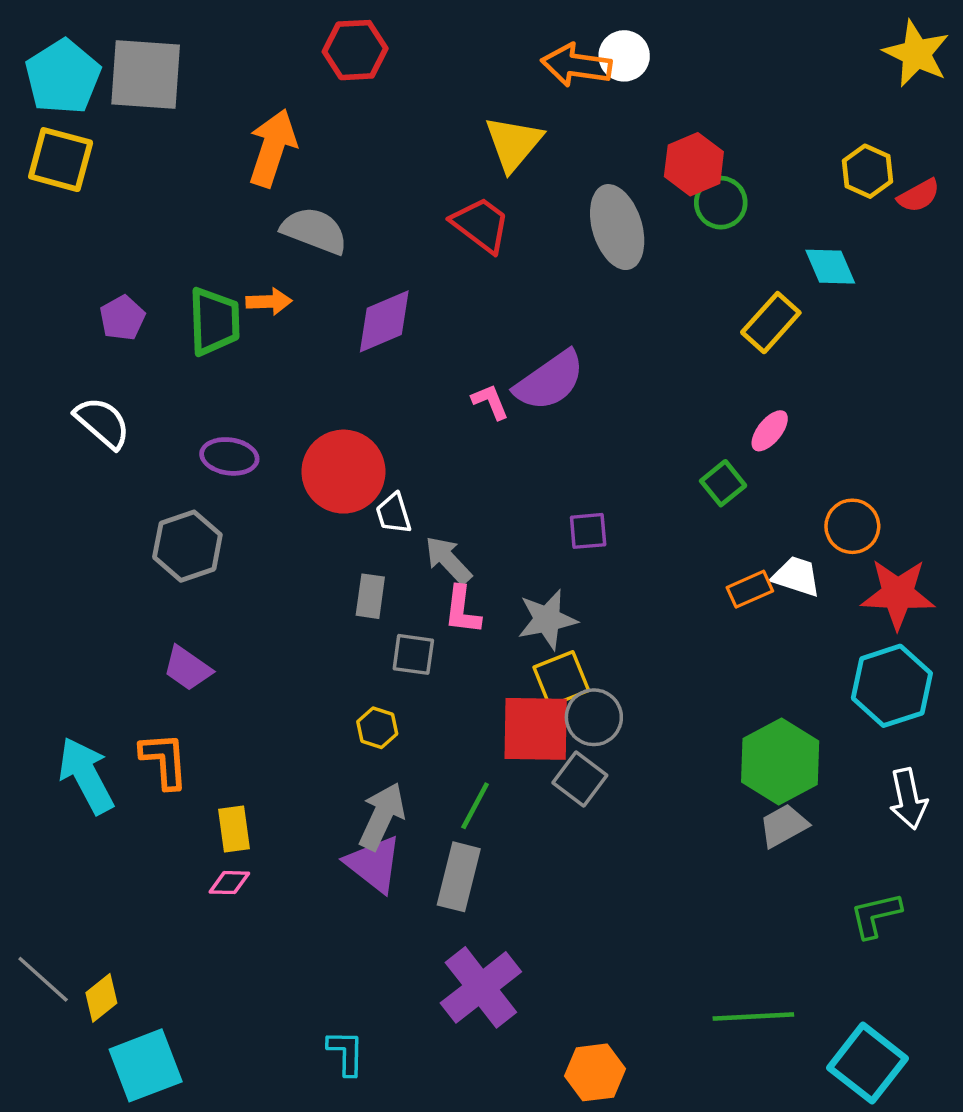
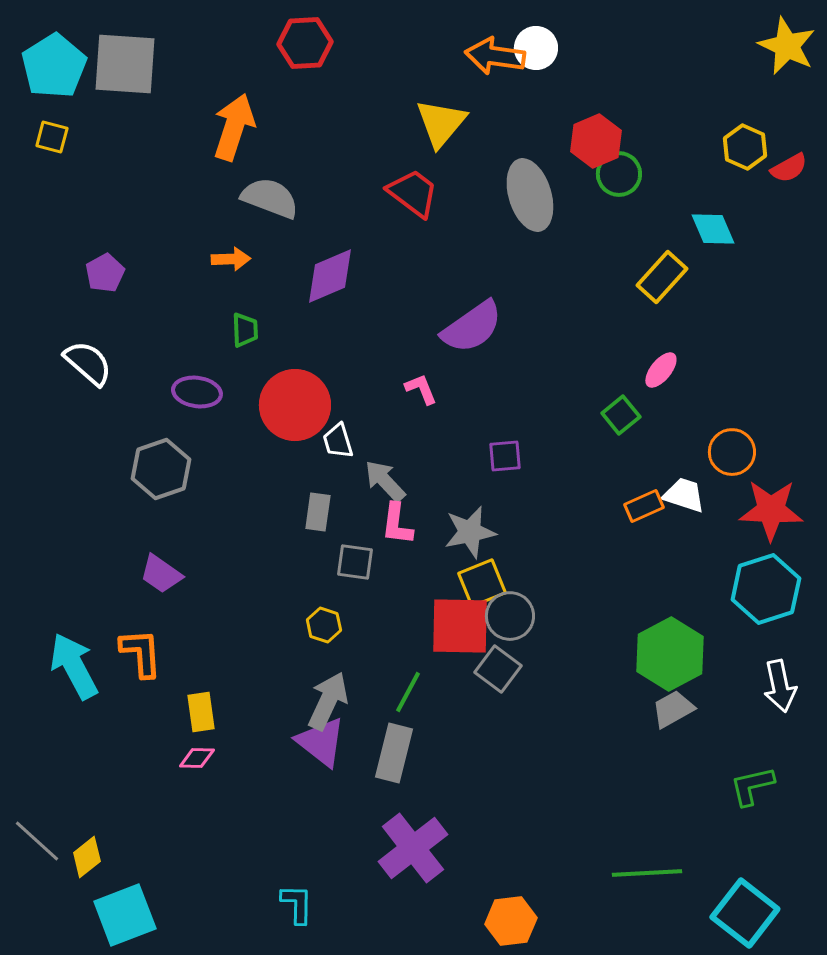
yellow square: (61, 160) -> (52, 137), size x0.6
green trapezoid: (214, 321) -> (245, 330), moved, size x0.6
pink L-shape: (490, 402) -> (421, 389), moved

